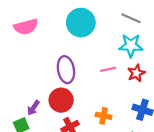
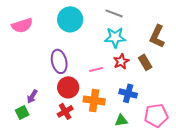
pink line: (108, 69) -> (96, 69), moved
red circle: (61, 100) -> (68, 87), moved
orange cross: (104, 116) -> (94, 100), size x1.5

